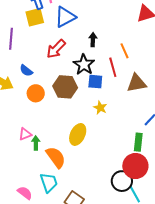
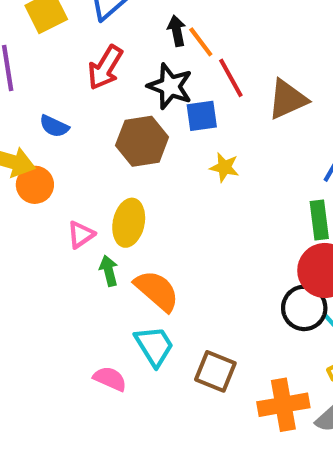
orange line: (125, 51) -> (201, 42), moved
orange circle: (36, 93) -> (35, 185), moved
pink triangle: (25, 134) -> (81, 235), moved
yellow ellipse: (78, 134) -> (129, 223), moved

